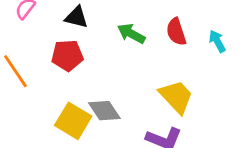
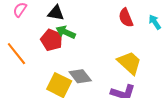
green arrow: (131, 34) -> (66, 32), moved
red pentagon: (67, 55) -> (52, 40), turned 30

